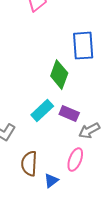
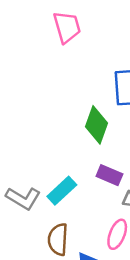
cyan rectangle: (42, 111) -> (62, 191), moved

